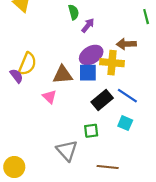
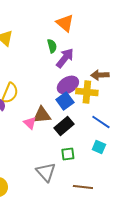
purple arrow: (88, 25) -> (65, 58), size x1.5
blue square: (88, 73) -> (65, 101), turned -36
brown triangle: (63, 75) -> (42, 115), moved
black rectangle: (102, 100) -> (64, 126), moved

